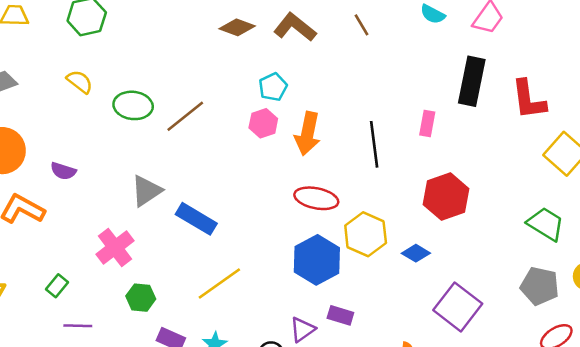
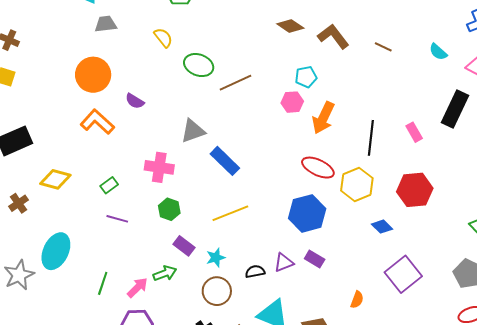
brown line: (362, 25) -> (383, 47), turned -48
pink rectangle: (427, 124) -> (414, 132), turned -54
yellow hexagon: (366, 234) -> (357, 184), moved
pink cross: (115, 247) -> (159, 167), turned 32

